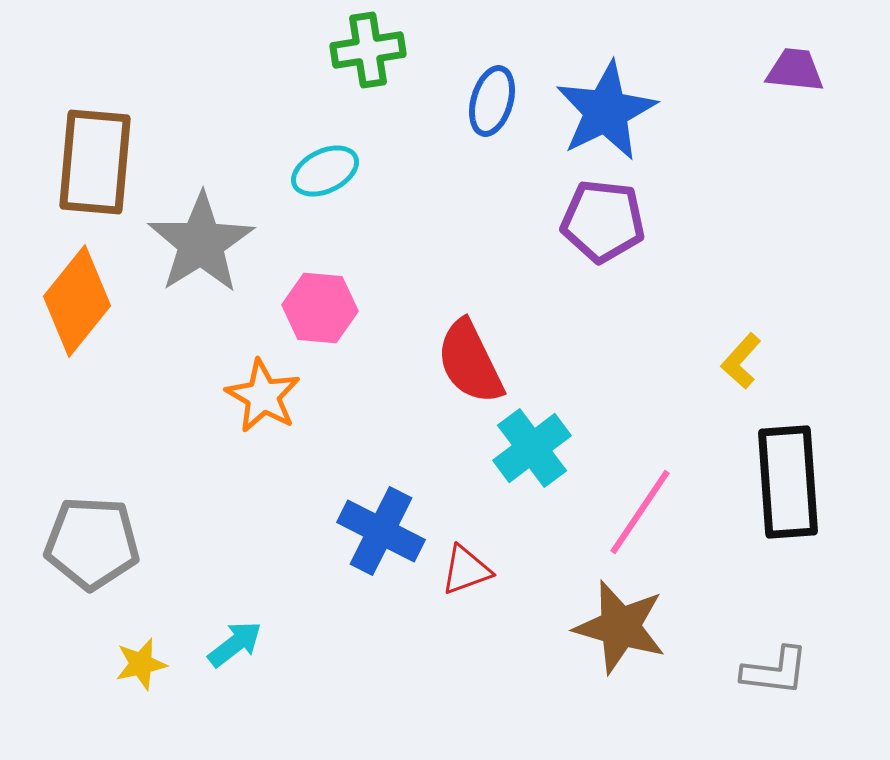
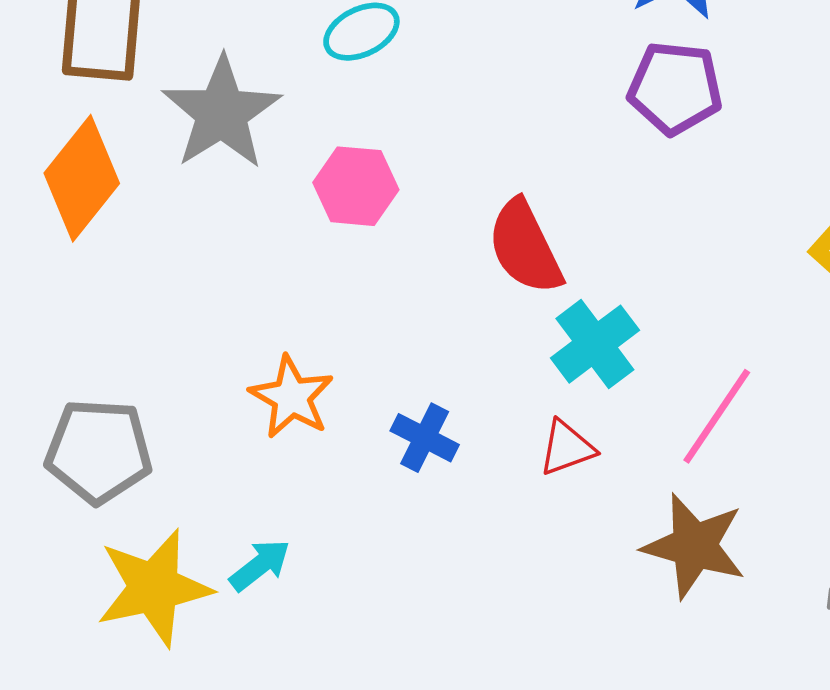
orange star: (263, 396) -> (292, 397), moved
blue cross: (381, 531) -> (425, 438), size x0.7
red triangle: (466, 570) -> (567, 448), moved
yellow star: (141, 664) -> (154, 588), size x2.0

